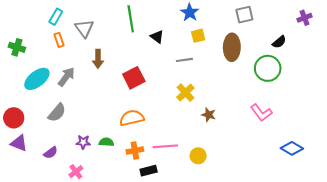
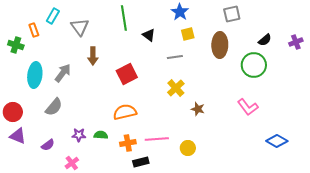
purple cross: (305, 18) -> (296, 42), moved
orange rectangle: (59, 40) -> (34, 30), moved
cyan ellipse: (37, 79) -> (35, 75), turned -45

